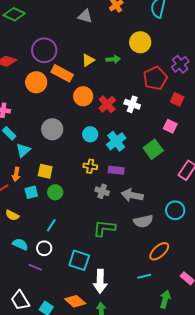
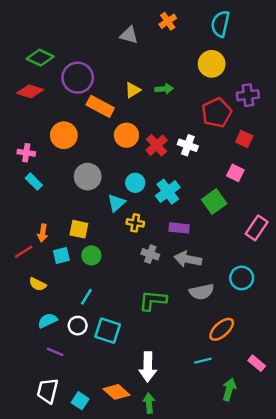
green diamond: (14, 14) -> (40, 58), moved
yellow circle: (140, 42) -> (212, 64), moved
purple cross: (180, 64) -> (248, 95), turned 30
orange circle: (36, 82) -> (64, 135), moved
cyan triangle: (23, 150) -> (116, 203), moved
purple rectangle: (116, 170) -> (179, 228), moved
cyan semicircle: (20, 244) -> (48, 321), turned -49
cyan square: (79, 260) -> (108, 331), moved
purple line: (35, 267) -> (55, 352), moved
white trapezoid: (20, 300) -> (48, 391), turned 45

